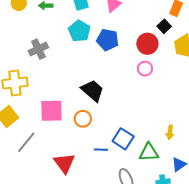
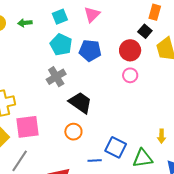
gray cross: (38, 49) -> (56, 77), moved
pink square: (51, 111) -> (27, 127), moved

